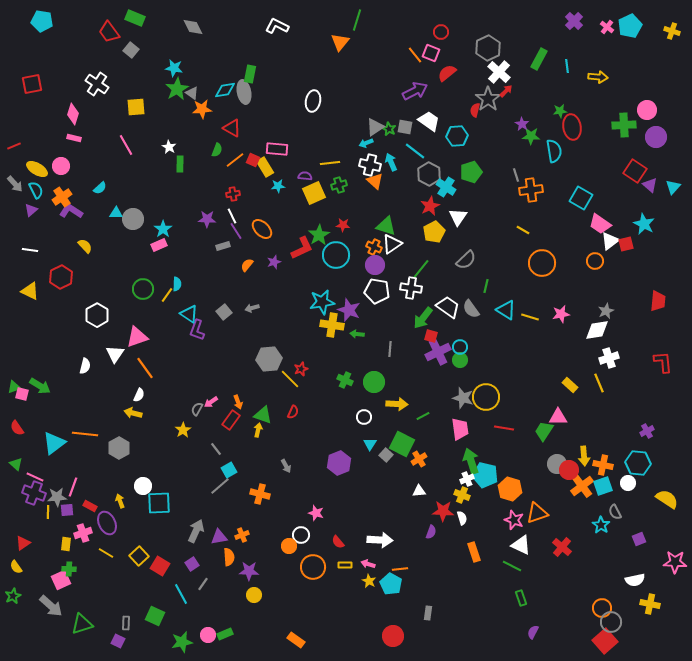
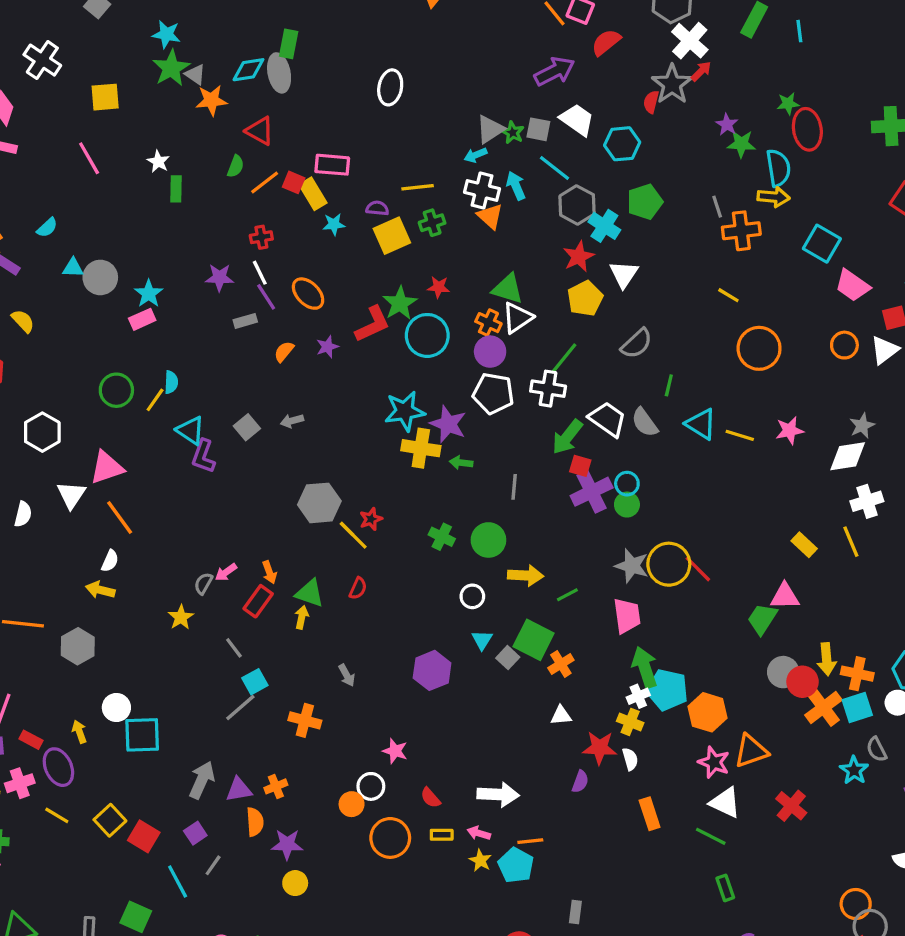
yellow arrow: (598, 77) -> (774, 197), moved
white triangle: (610, 241) -> (885, 350), moved
red line: (504, 428) -> (698, 569), moved, turned 36

